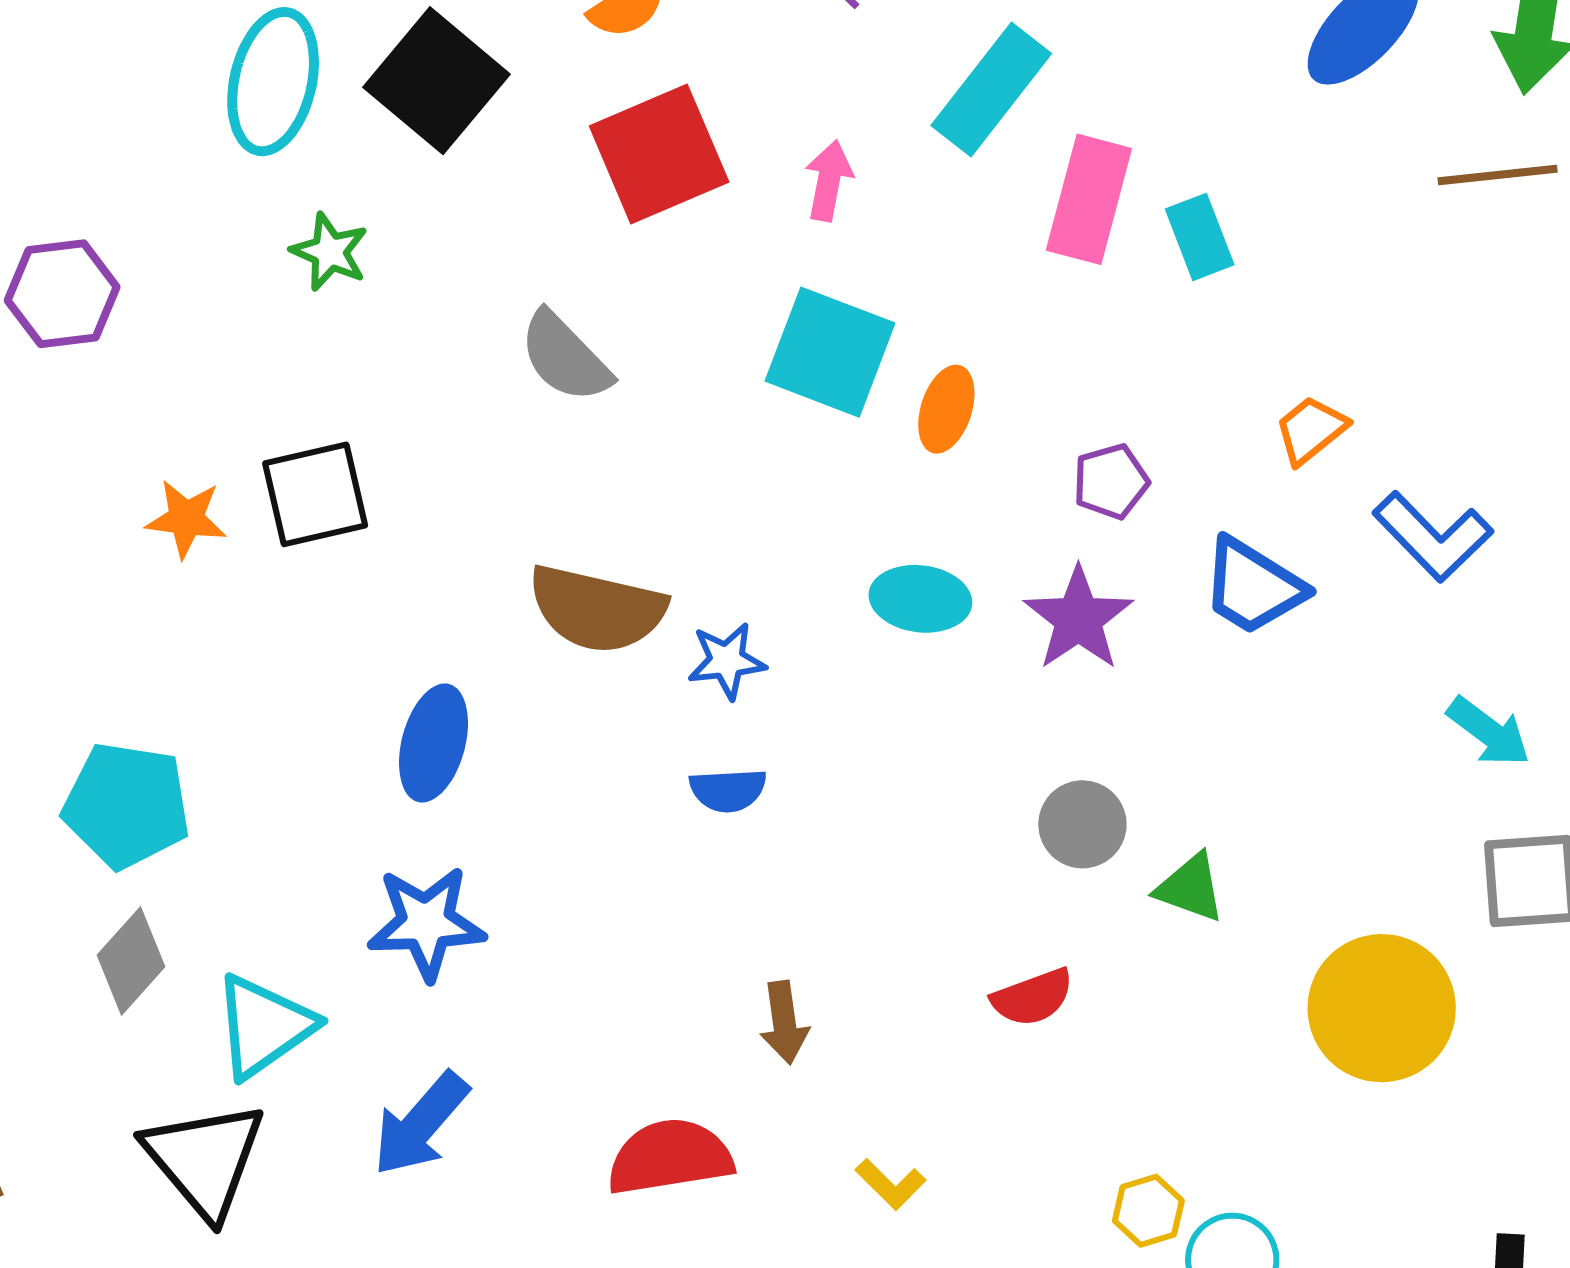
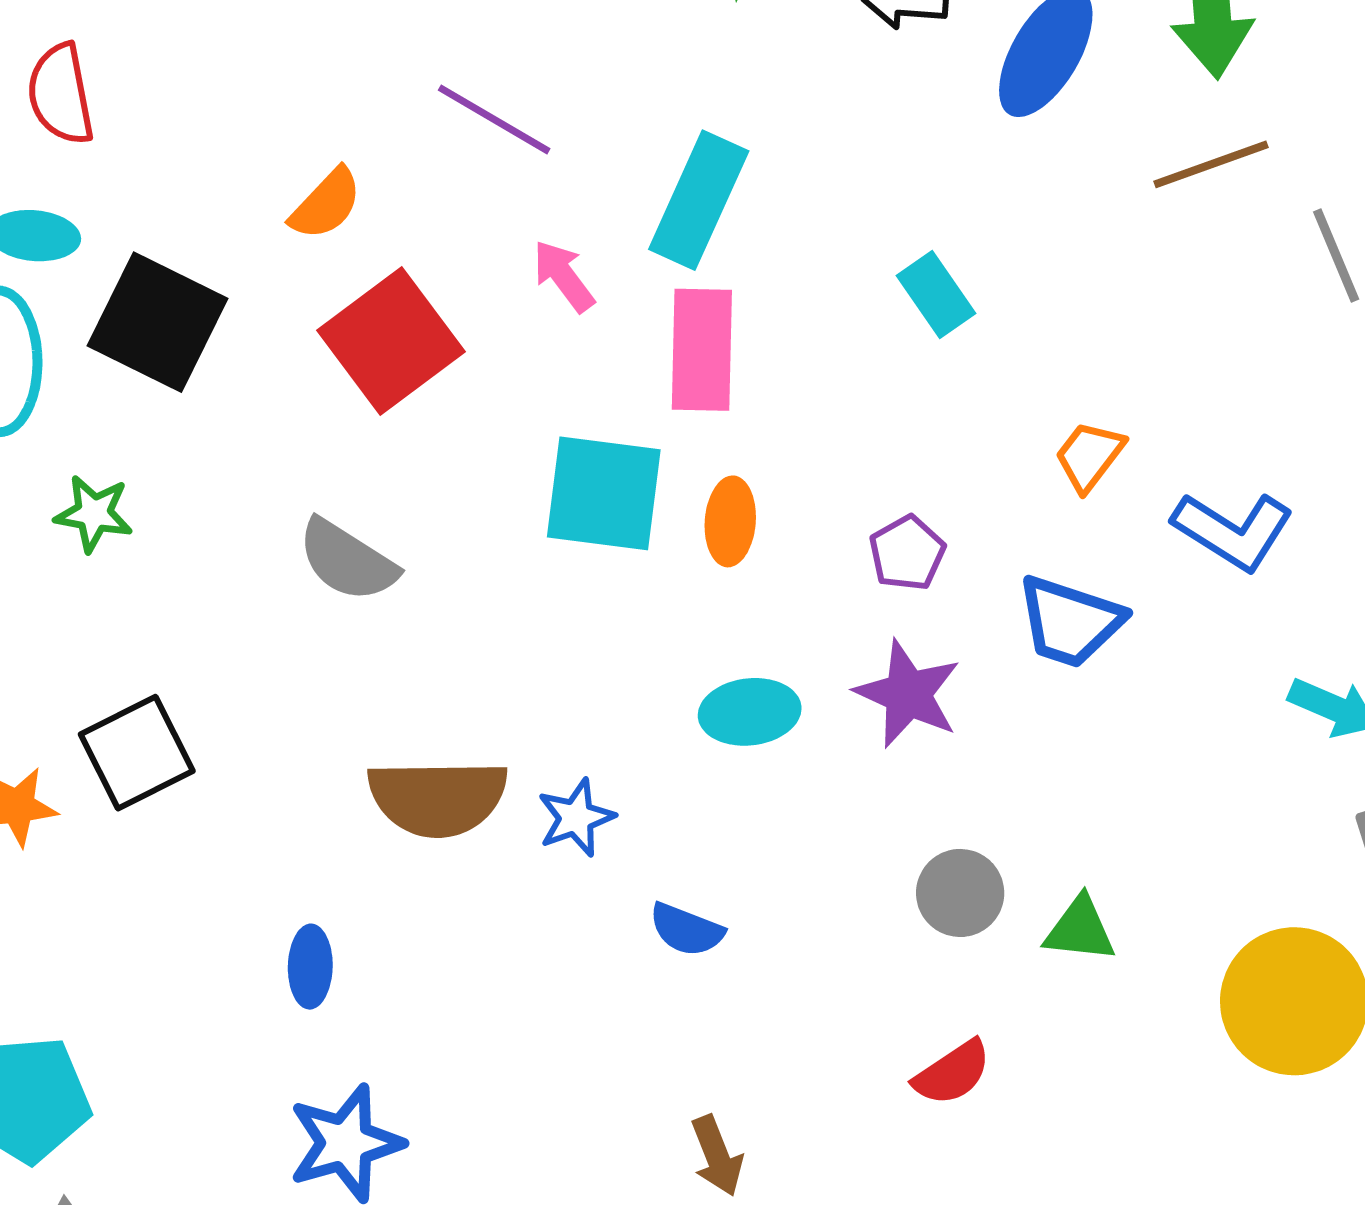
pink arrow: (829, 181) -> (564, 276), moved, turned -34
pink rectangle: (1089, 199) -> (702, 350), moved
blue ellipse: (433, 743) -> (310, 967), size x0.7
blue semicircle: (728, 790) -> (686, 930), moved, turned 38

